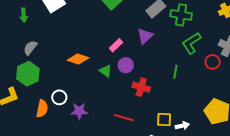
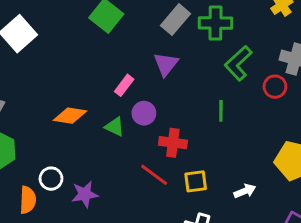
red line: (124, 118) -> (154, 175), moved, turned 30
yellow square: (164, 120) -> (196, 181), moved

